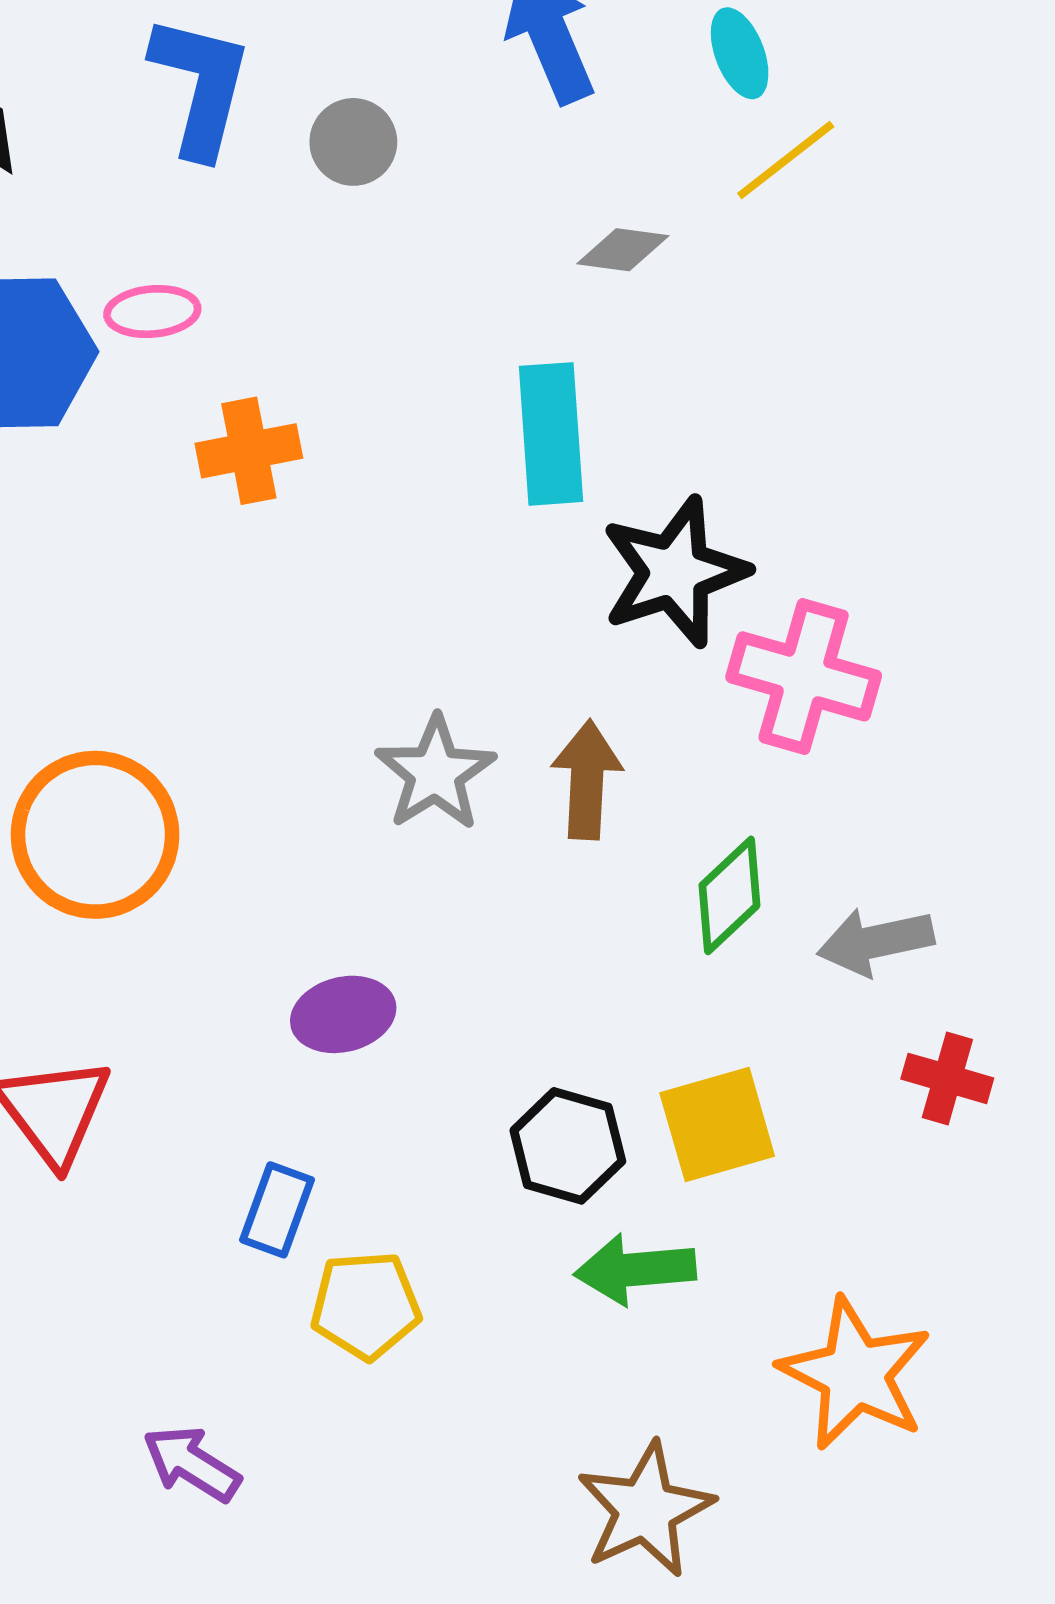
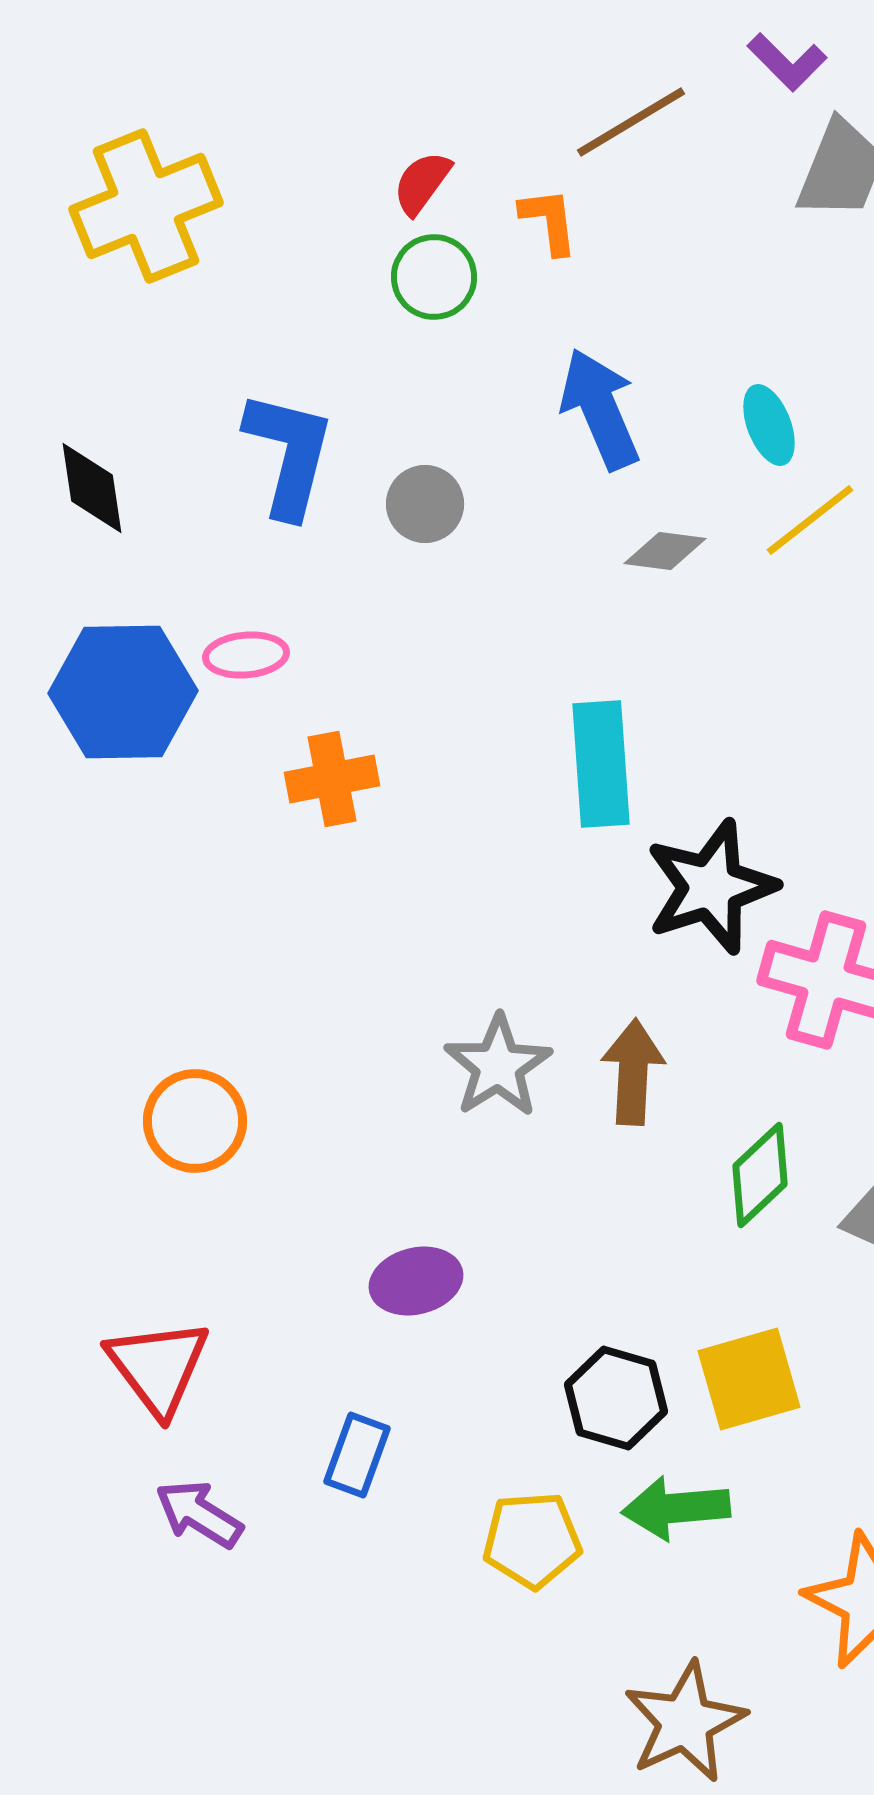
gray diamond: (623, 250) -> (665, 551), moved
orange circle: (95, 835) -> (195, 1121), size x0.7
yellow pentagon: (366, 1305) -> (532, 1540), moved
purple arrow: (192, 1464) -> (199, 1514), moved

